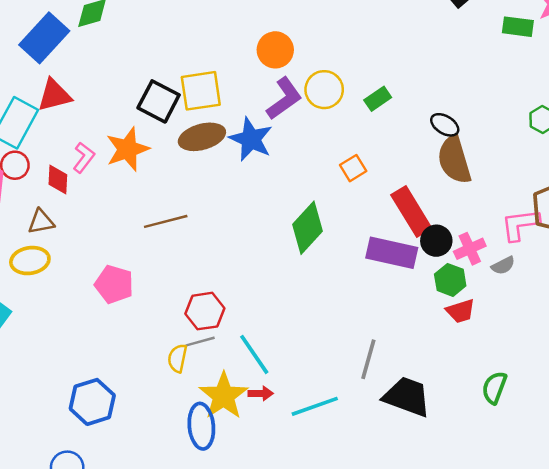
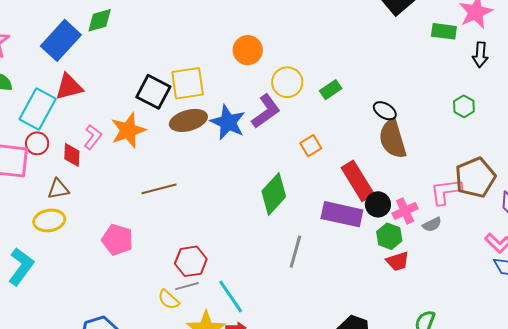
purple L-shape: (284, 99) -> (266, 111), moved
yellow semicircle: (177, 358) -> (169, 300), turned -60
gray line: (368, 359) -> (295, 252), moved

